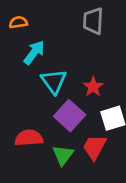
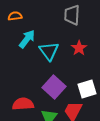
cyan triangle: (54, 81) -> (49, 51), moved
red star: (93, 87) -> (79, 48), moved

